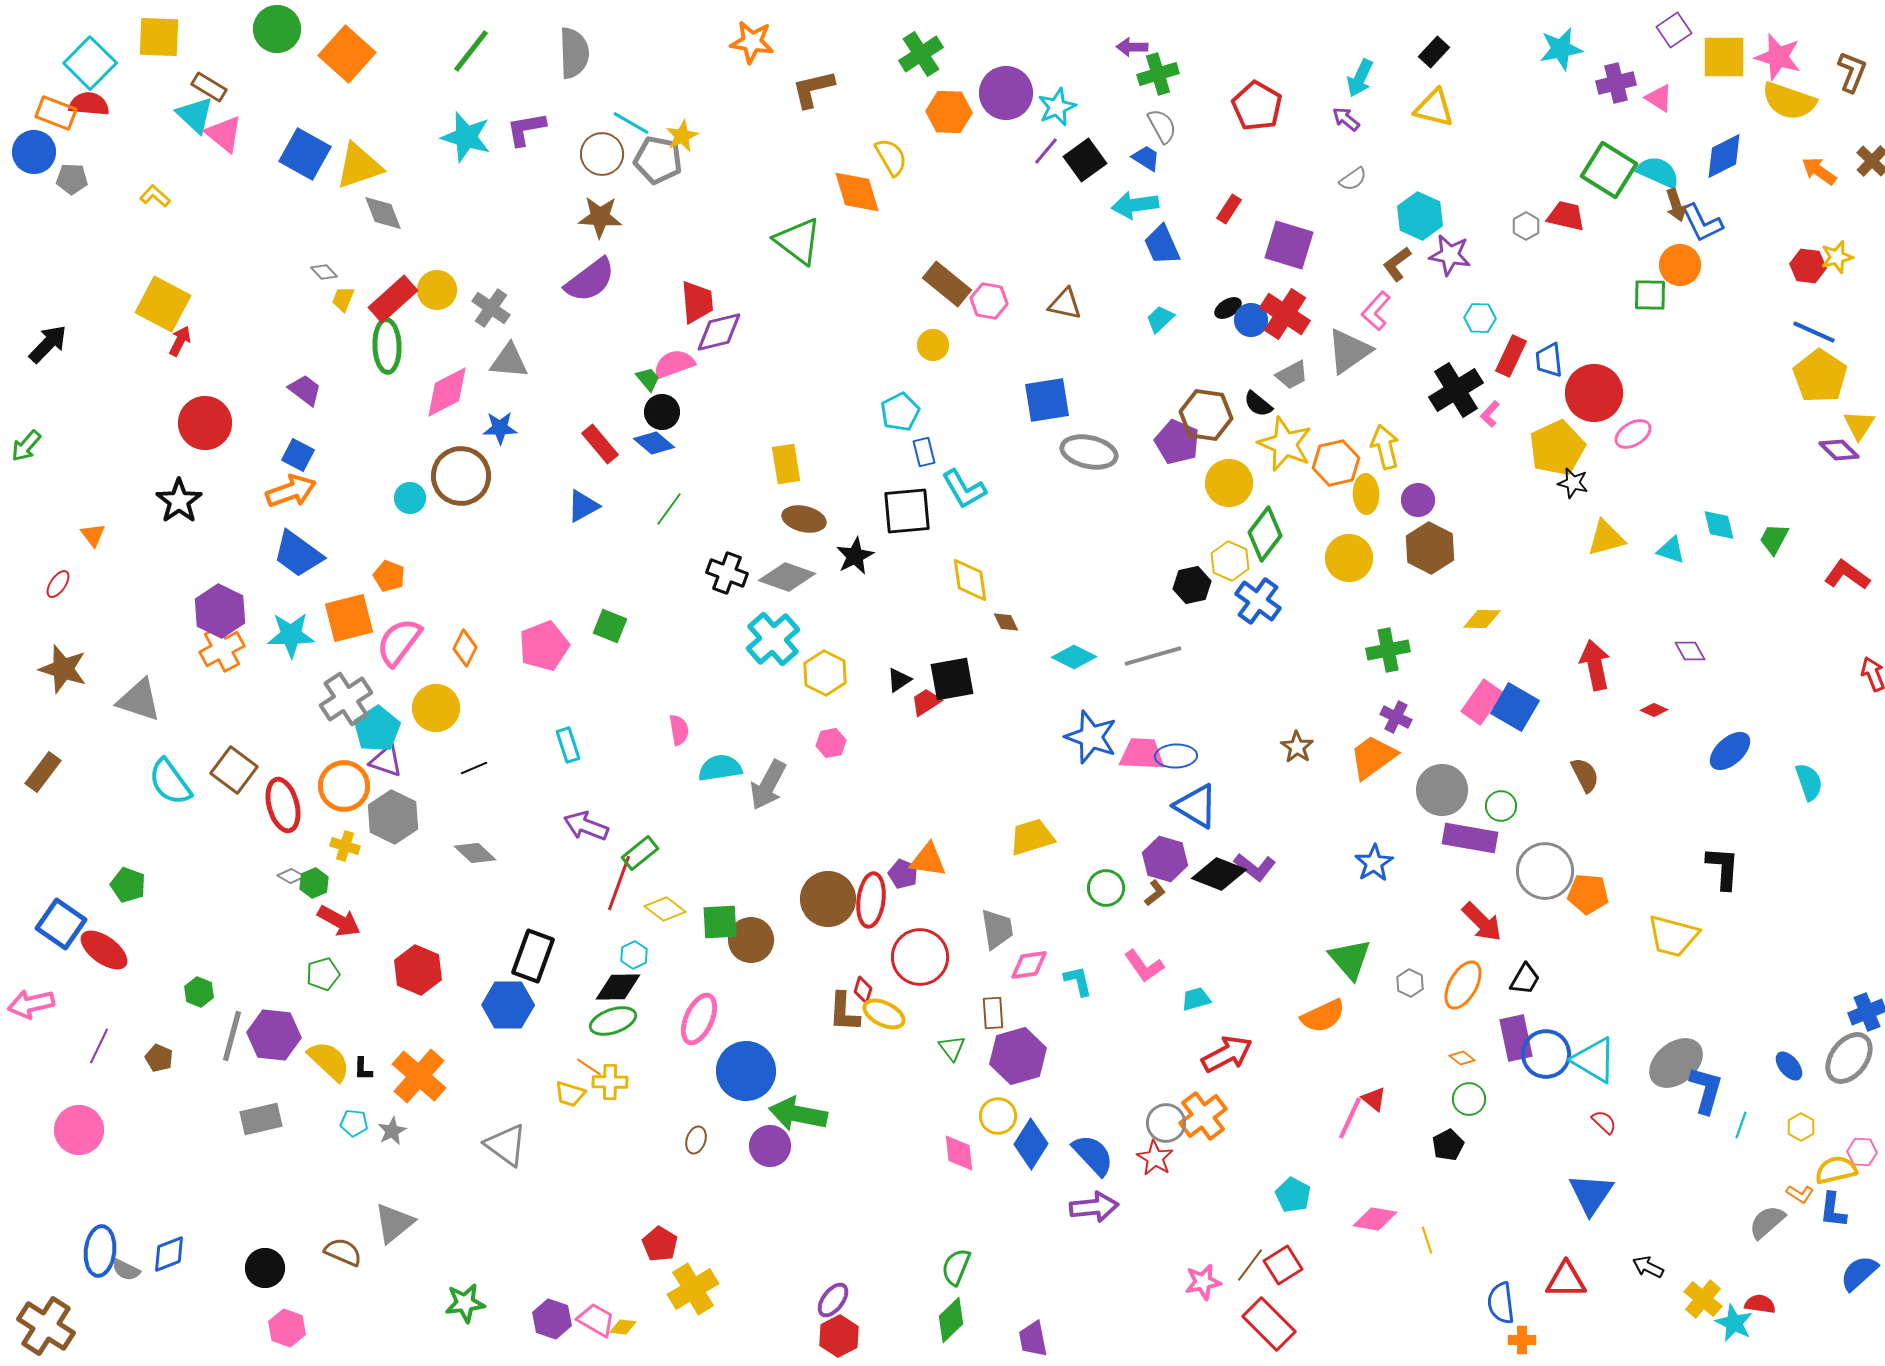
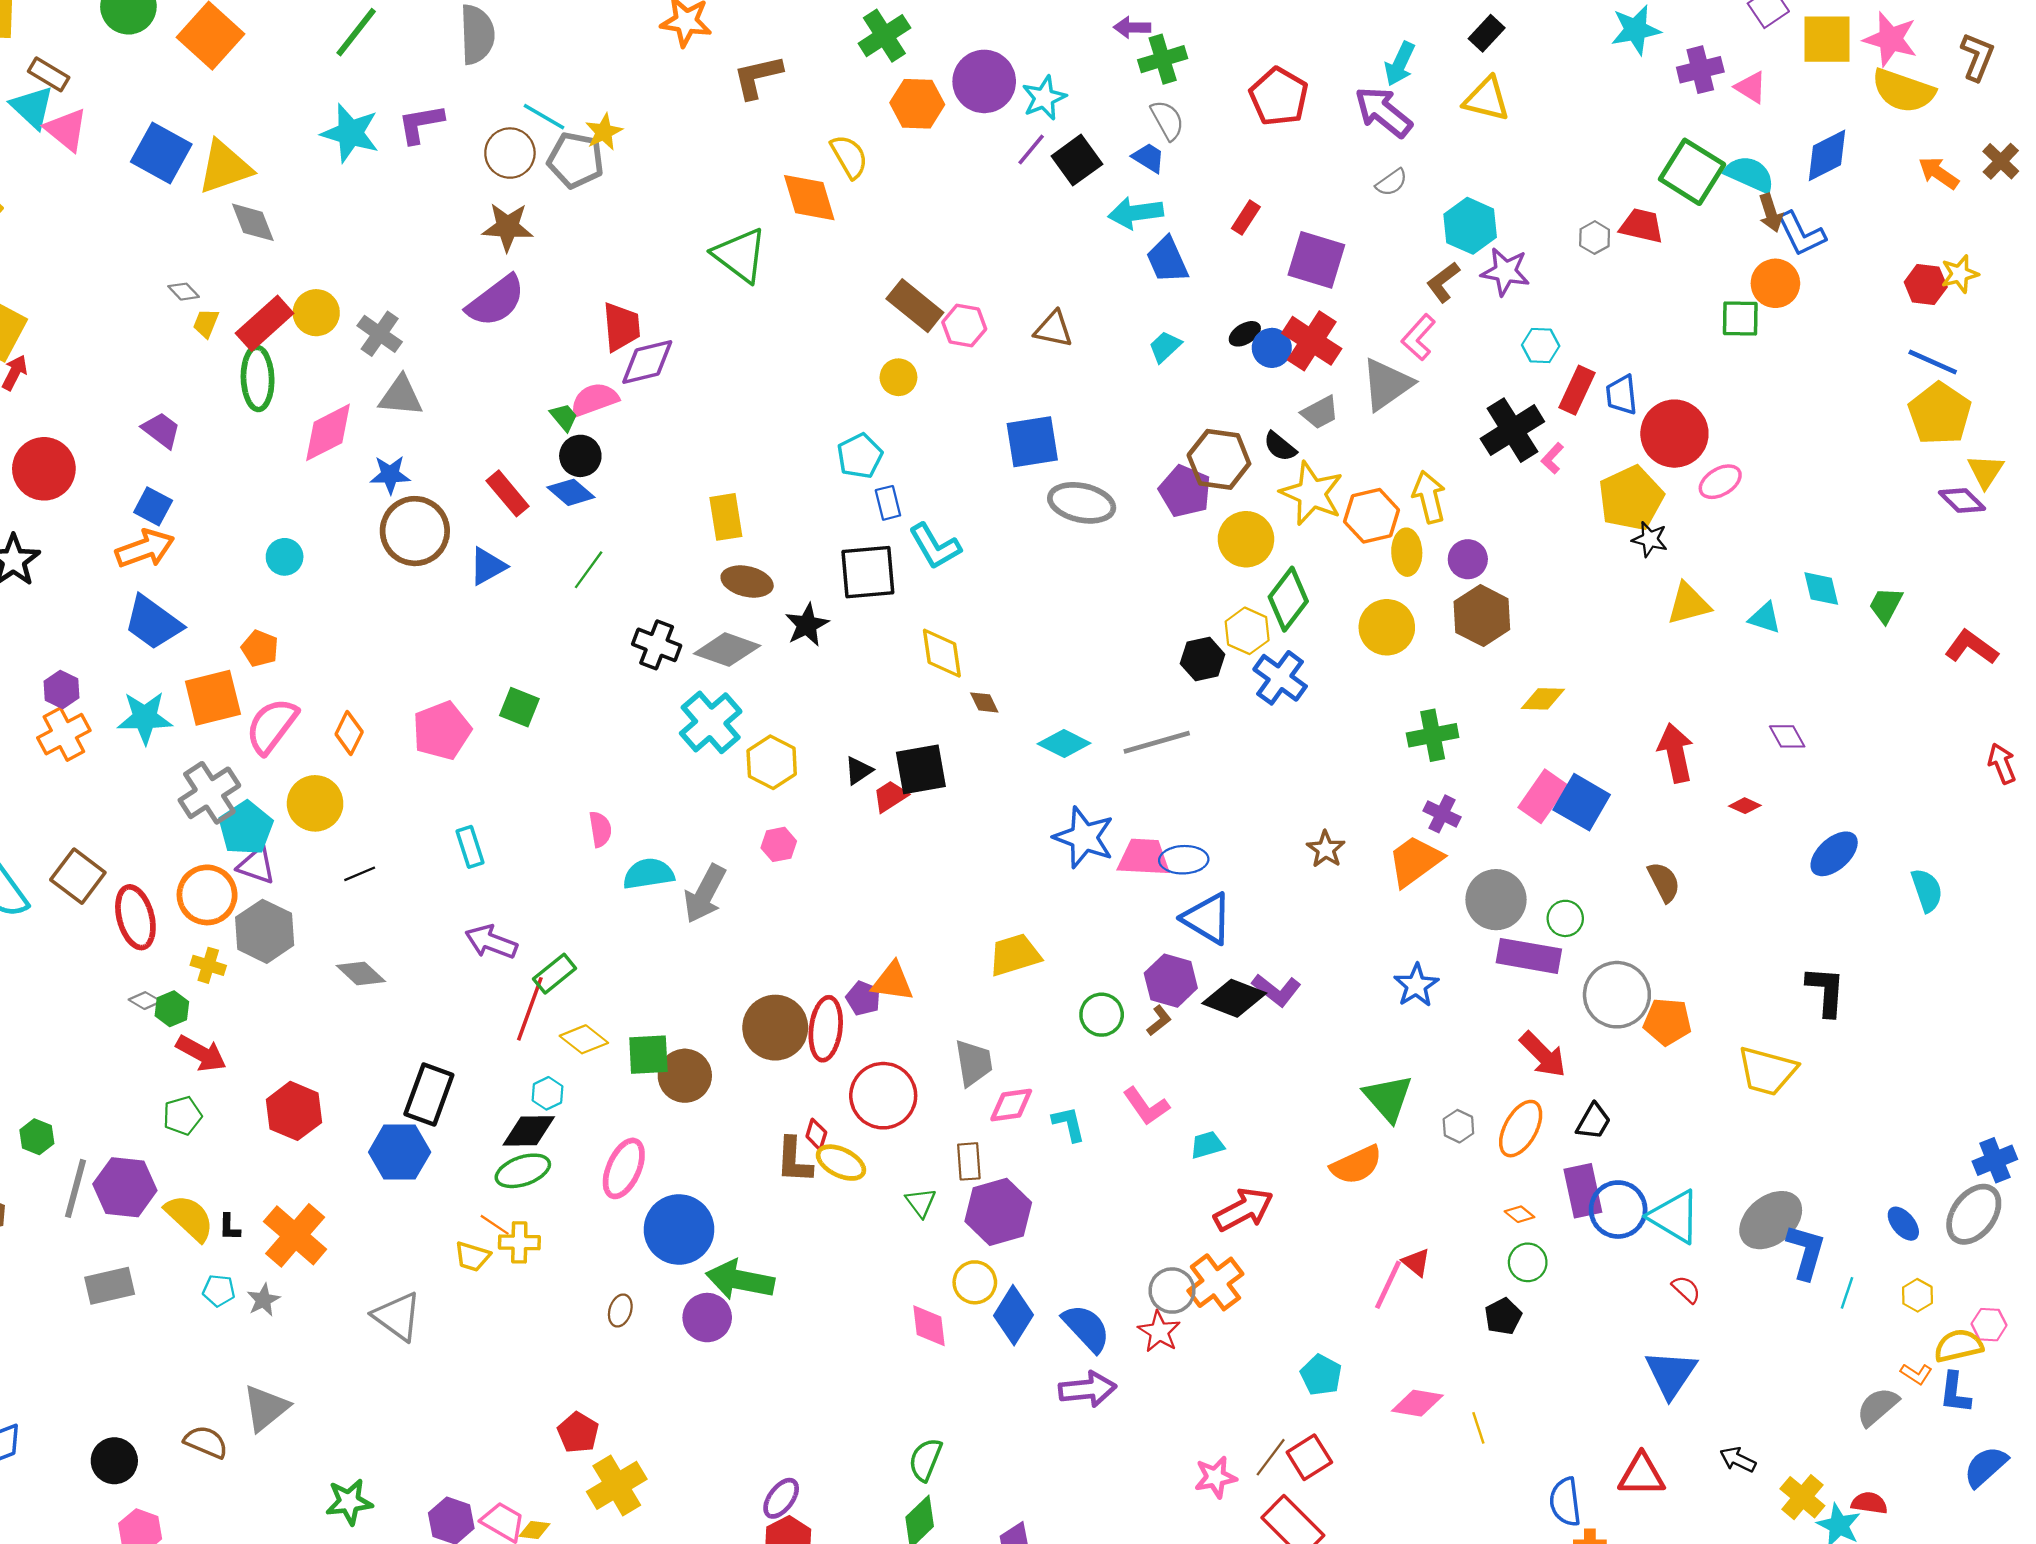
purple arrow: (1346, 119) -> (1383, 112), size x1.8
brown circle: (461, 476) -> (415, 531), moved
purple hexagon: (220, 611) -> (61, 689), size x0.6

